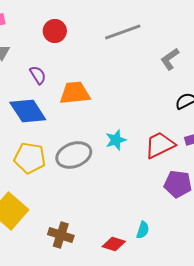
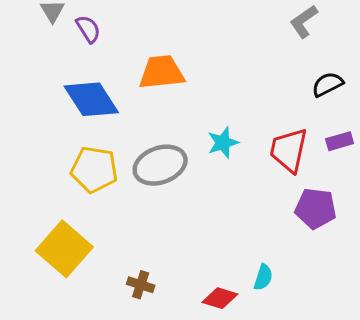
purple semicircle: (38, 75) -> (88, 29), moved
red trapezoid: (160, 145) -> (289, 150), turned -52
brown cross: (61, 235) -> (141, 285), size x0.7

